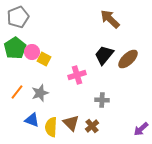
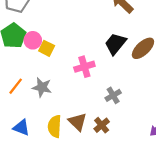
gray star: (40, 93) -> (42, 87), turned 30
gray cross: (102, 100) -> (113, 95), turned -32
blue triangle: (32, 120) -> (21, 128), moved

